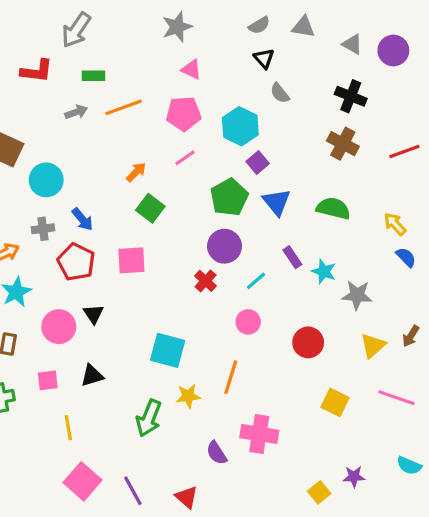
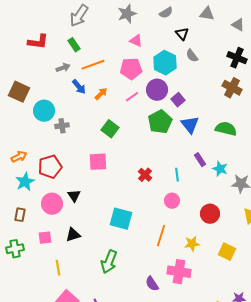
gray semicircle: (259, 25) -> (166, 13), moved
gray arrow: (76, 30) -> (79, 16), moved
green rectangle: (94, 76) -> (74, 45), turned 56
cyan hexagon: (240, 126) -> (165, 63), moved
orange arrow: (136, 172) -> (101, 94), moved
blue arrow: (82, 219) -> (79, 87), moved
gray cross: (43, 229) -> (62, 126), moved
purple circle: (224, 246) -> (157, 90), moved
red pentagon: (76, 262) -> (50, 167), moved, turned 30
cyan line: (256, 281) -> (177, 175), turned -56
yellow star: (188, 396) -> (192, 244), moved

